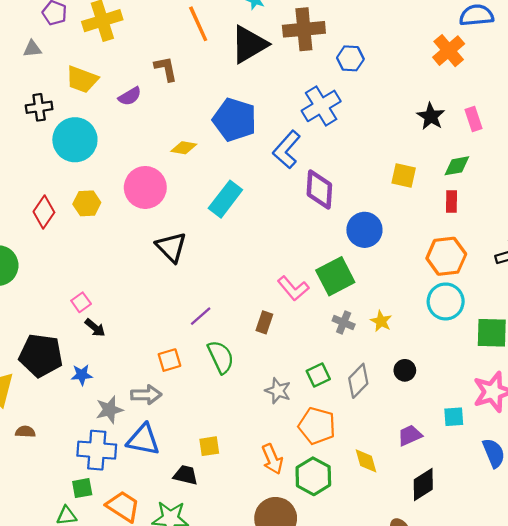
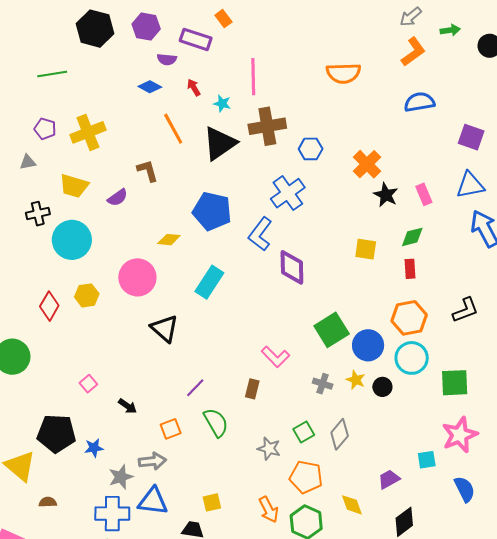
orange cross: (449, 51) -> (367, 164), moved
blue circle: (364, 230) -> (368, 345), moved
green square: (335, 276) -> (332, 330), moved
black arrow: (95, 328) -> (128, 406), moved
black circle: (405, 370) -> (382, 387), moved

